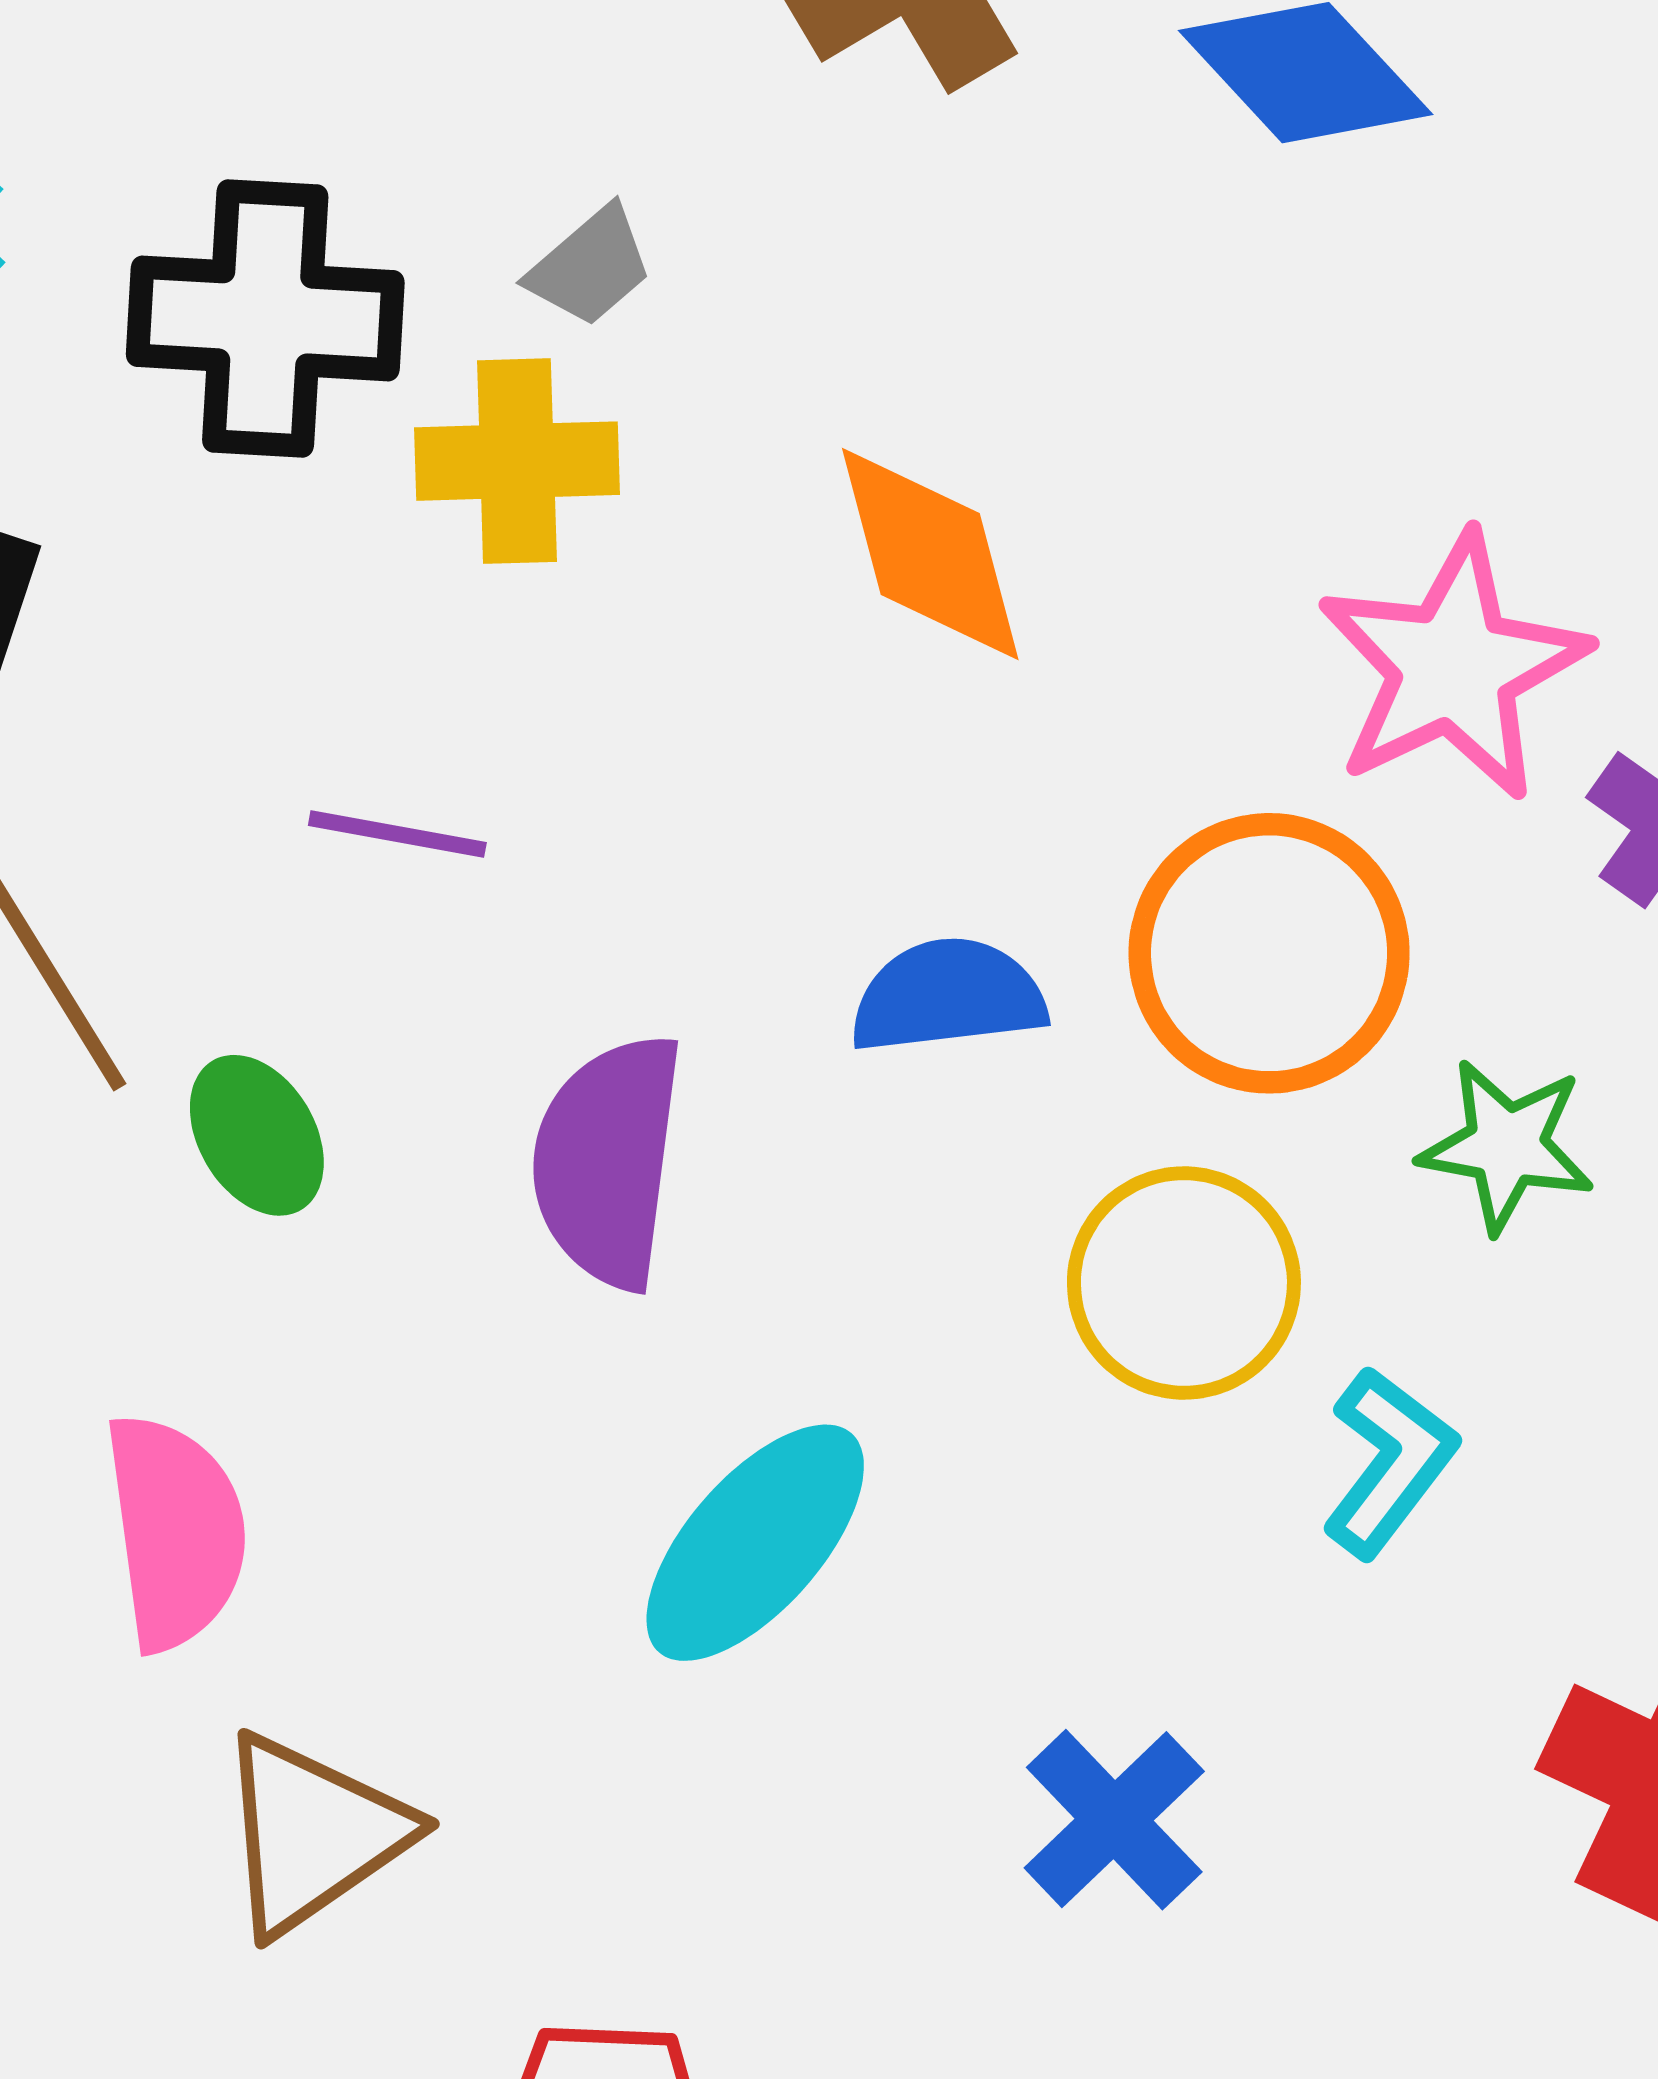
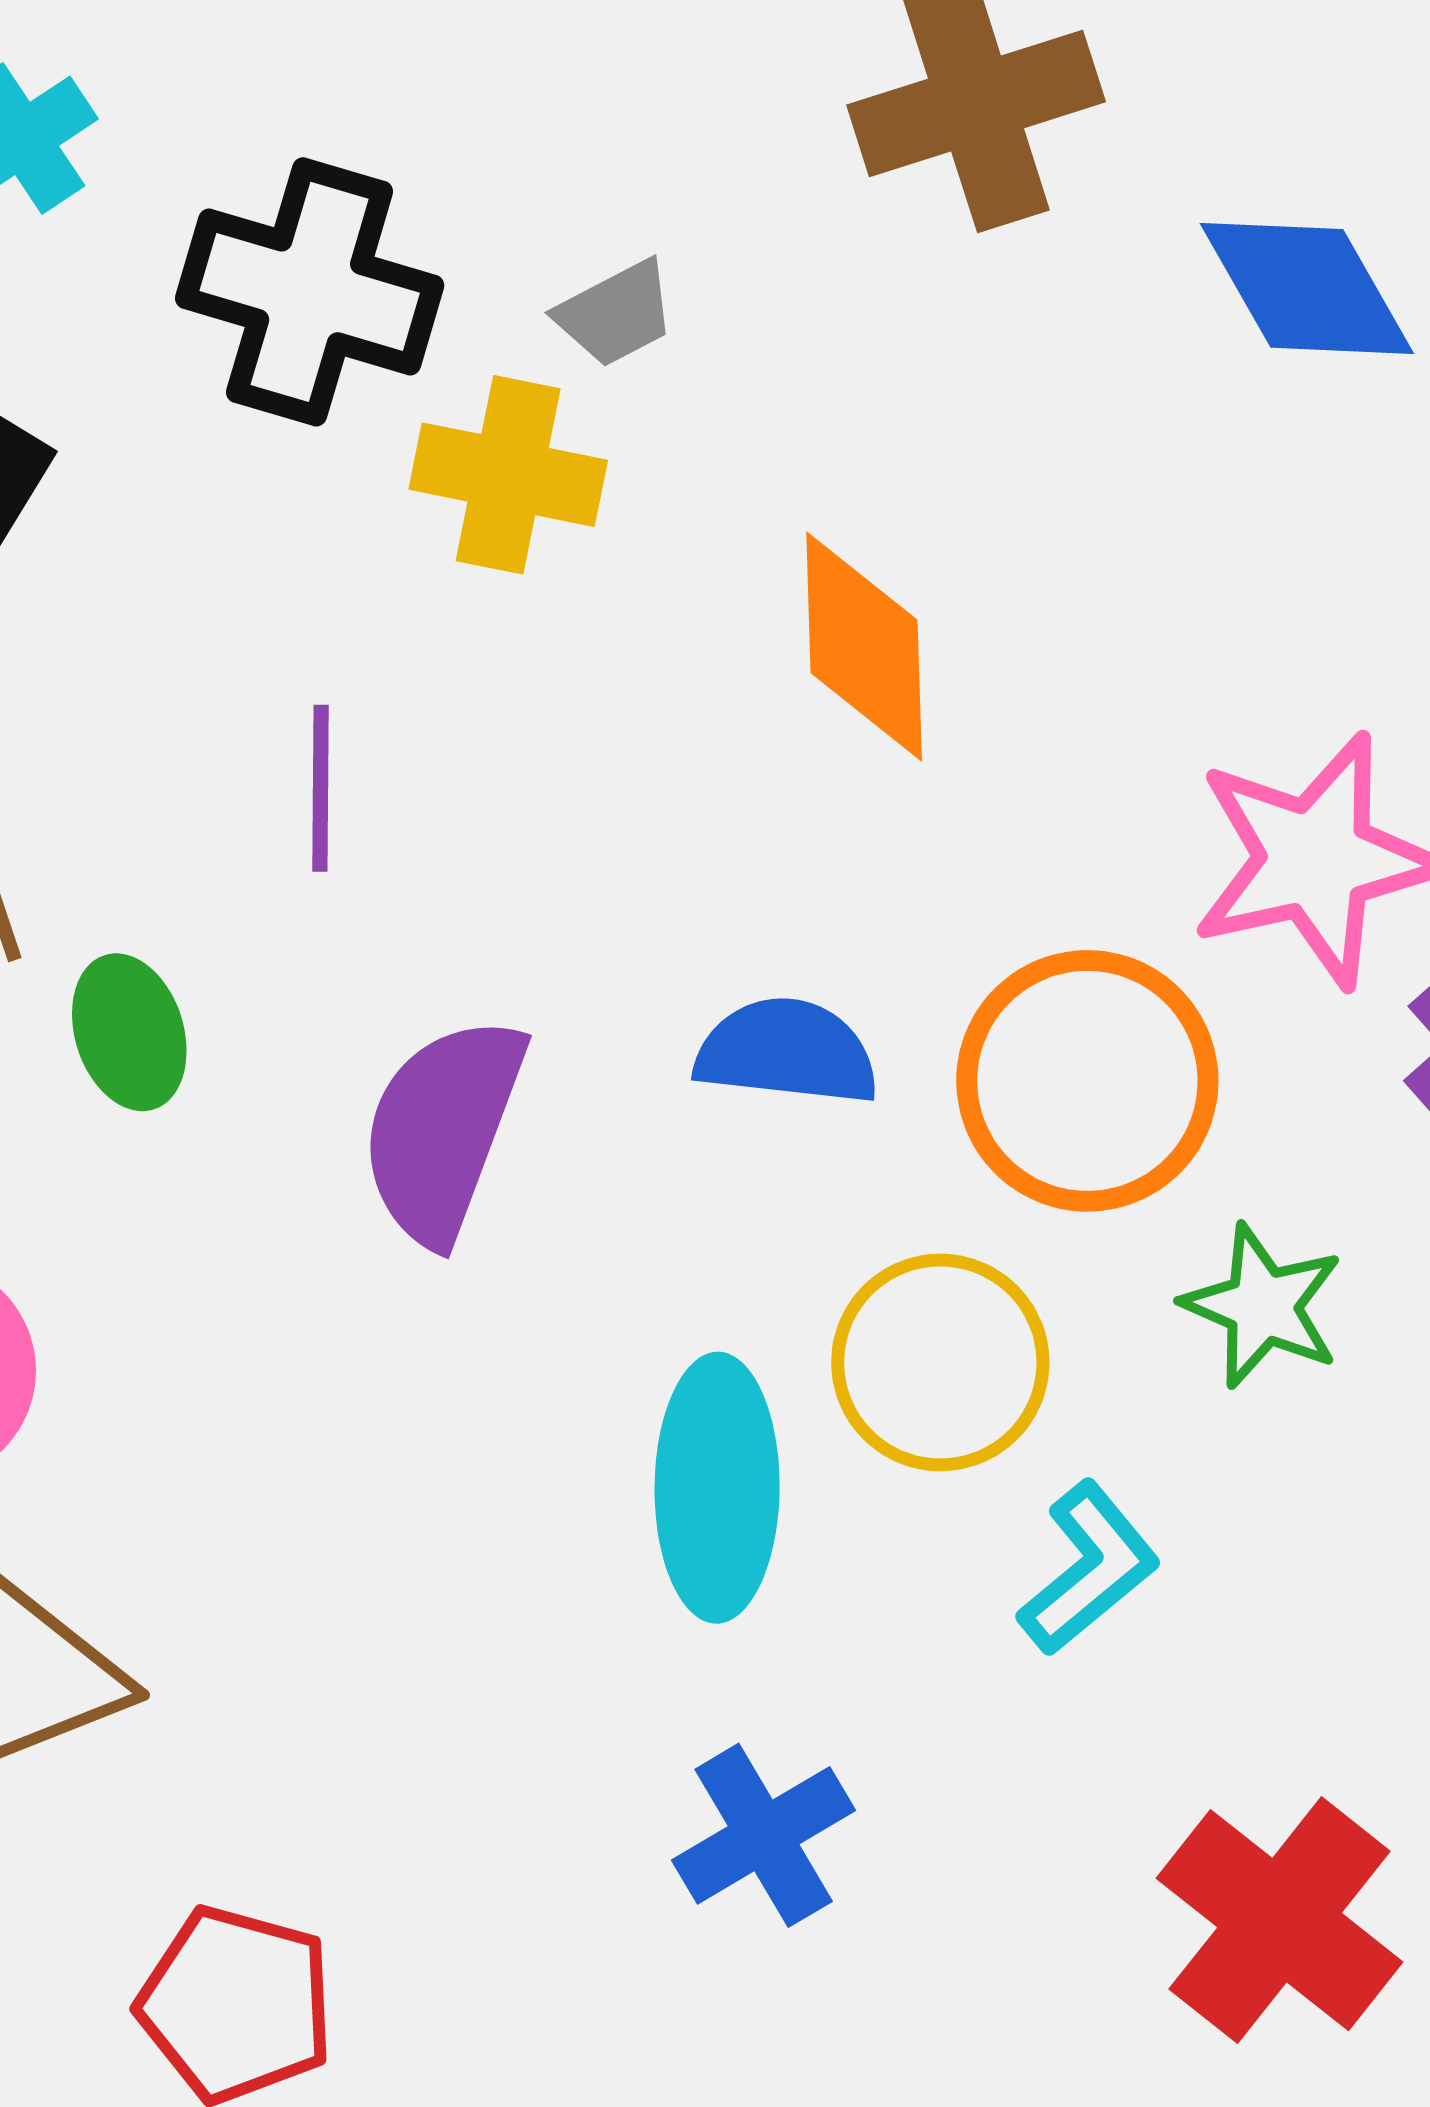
purple line: (397, 834) -> (321, 788), turned 67
cyan ellipse: (755, 1543) -> (717, 1488), moved, turned -54

